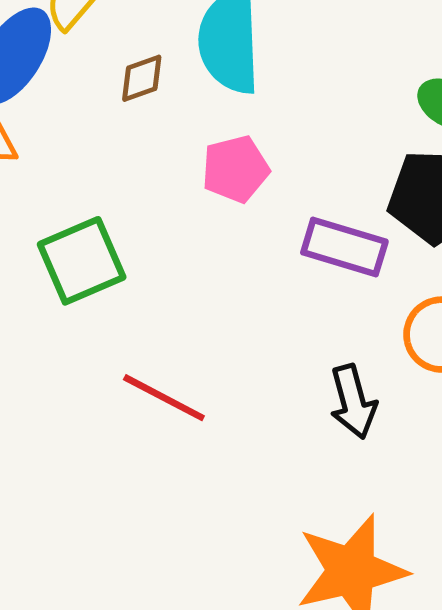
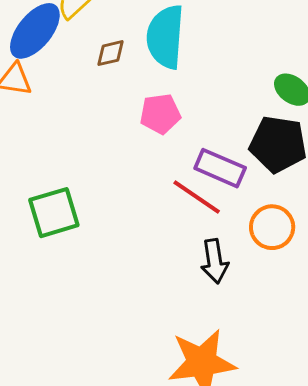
green square: (82, 261) -> (54, 213), moved
red line: (164, 398) -> (197, 197), moved

